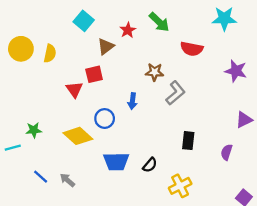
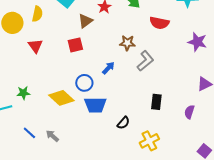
yellow semicircle: (50, 53) -> (37, 14), moved
red triangle: (74, 89) -> (35, 46), moved
blue arrow: (132, 101) -> (108, 68), turned -144
blue trapezoid: (116, 161) -> (95, 105), moved

